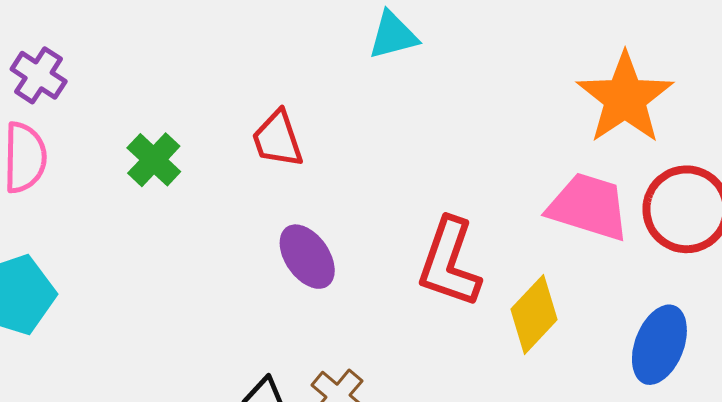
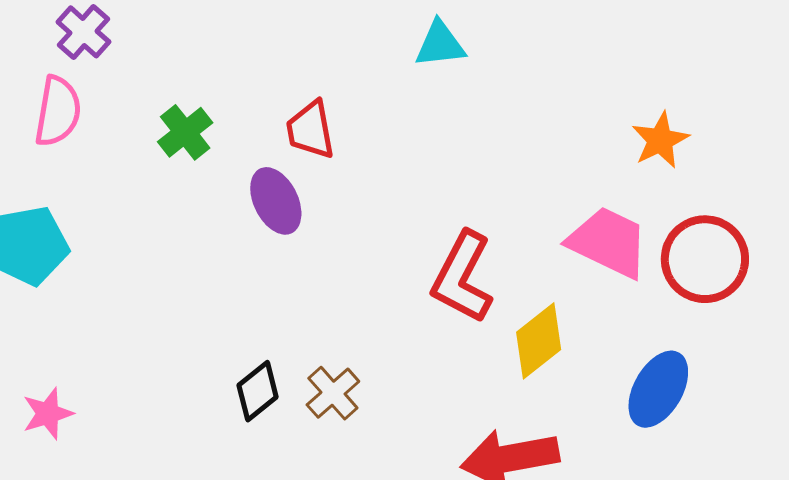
orange star: (625, 98) -> (660, 140), size x0.6
purple ellipse: (307, 257) -> (276, 201), moved

